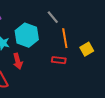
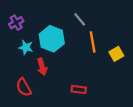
red rectangle: (59, 60) -> (79, 89), moved

